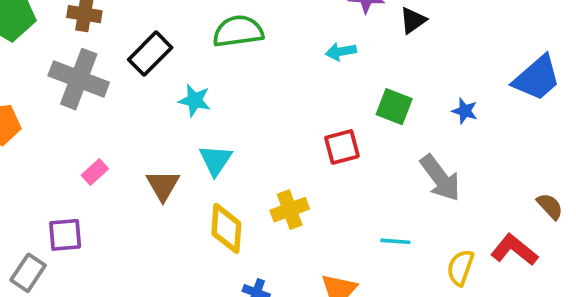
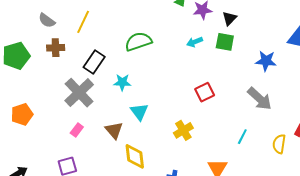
gray cross: (79, 79) -> (79, 93), moved, turned 36
green square: (394, 107) -> (225, 42), moved
blue star: (465, 111) -> (266, 61), size x1.5
yellow diamond: (226, 228) -> (135, 156), moved
cyan line: (395, 241) -> (242, 137), turned -56

